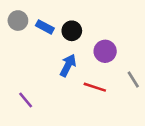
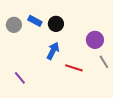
gray circle: (18, 21) -> (14, 25), moved
purple circle: (105, 51) -> (95, 40), moved

